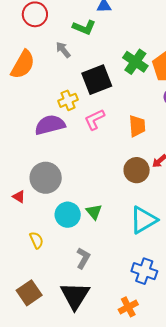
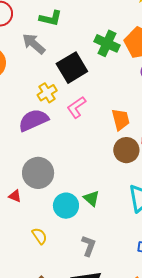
gray arrow: (63, 50) -> (34, 44), size x1.4
orange trapezoid: (137, 126) -> (121, 119), moved

